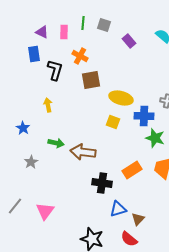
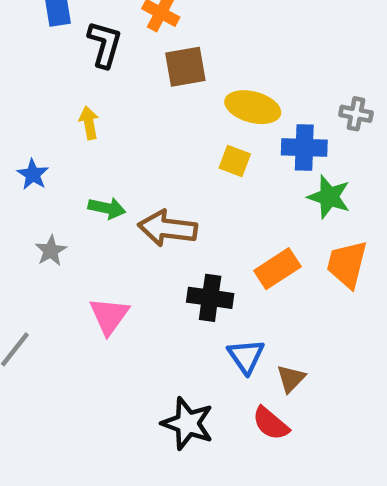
blue triangle: (118, 209) -> (246, 356), turned -48
pink triangle: (45, 211) -> (109, 316), moved

